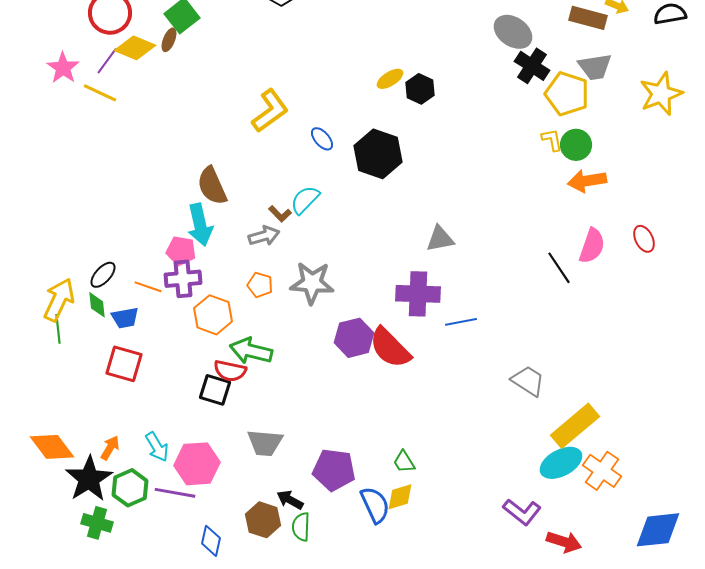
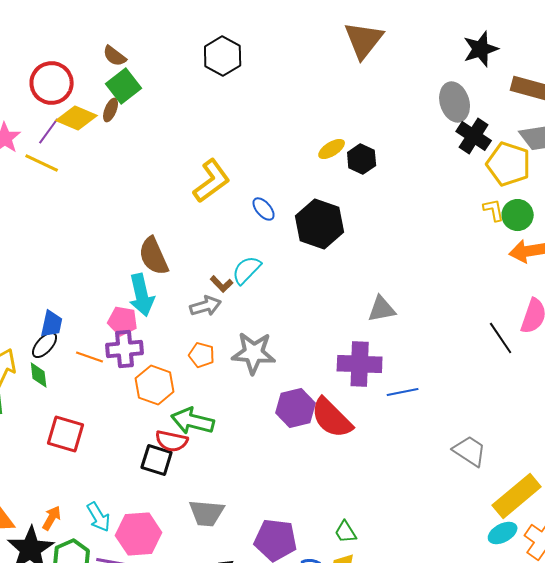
gray ellipse: (513, 32) -> (455, 102), turned 39
blue trapezoid: (125, 318) -> (52, 324), moved, turned -68
cyan ellipse: (561, 463) -> (503, 533), size x0.7

